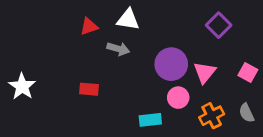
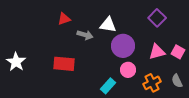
white triangle: (128, 20) -> (108, 25), moved
pink triangle: (205, 72) -> (157, 52), moved, turned 36
red rectangle: (89, 89) -> (64, 64), size x1.5
cyan rectangle: (150, 120) -> (108, 86), turned -42

